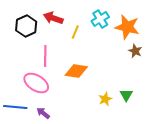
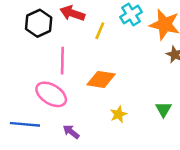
yellow star: (105, 99) -> (119, 114), moved
purple arrow: (43, 113) -> (71, 132), moved

